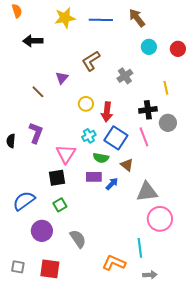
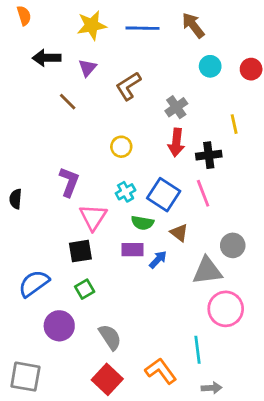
purple triangle: (62, 78) -> (87, 68), moved
brown line: (38, 92) -> (68, 102), moved
red arrow: (107, 112) -> (176, 142), moved
gray circle: (168, 123) -> (233, 245), moved
purple L-shape: (36, 133) -> (69, 182), moved
orange L-shape: (114, 263) -> (161, 371), turned 30
gray square: (18, 267) -> (25, 377), size x1.6
red square: (50, 269) -> (107, 379), moved, turned 35

